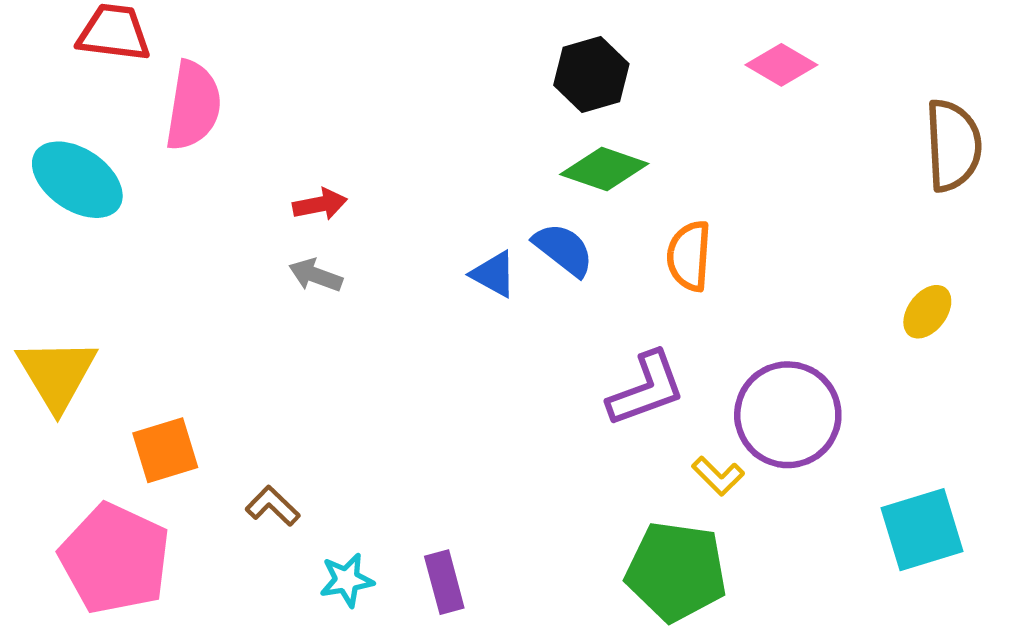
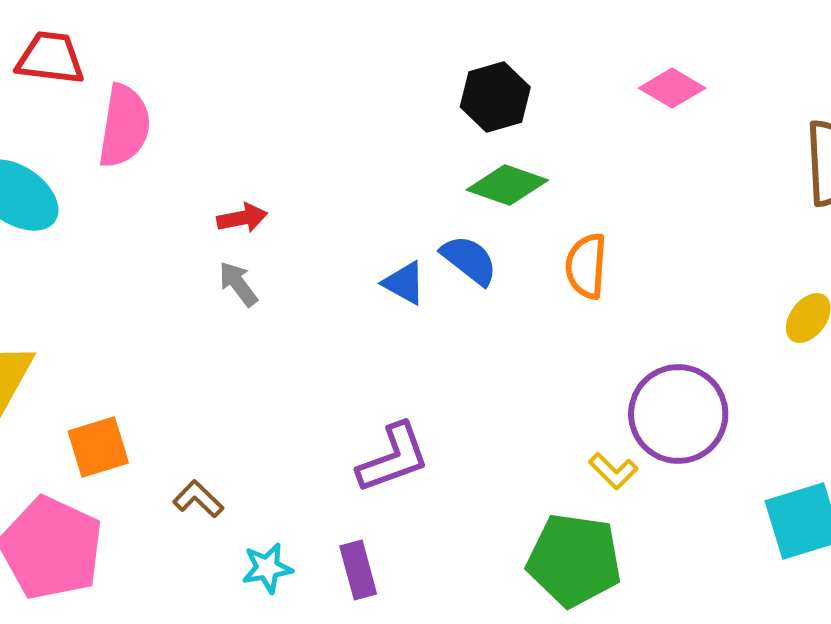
gray arrow: (316, 275) -> (238, 284), turned 33
purple L-shape: (646, 389) -> (393, 458), moved

